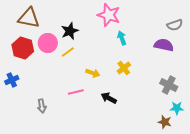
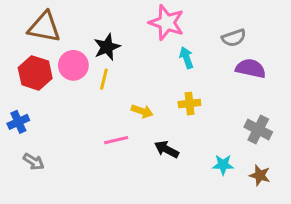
gray semicircle: (175, 25) -> (234, 38), moved
yellow line: (68, 52) -> (104, 79), turned -40
yellow cross: (124, 68) -> (189, 104), turned 32
gray arrow: (42, 106) -> (34, 162), moved, turned -48
cyan star: (177, 108) -> (223, 165), moved
brown star: (165, 122) -> (260, 175), moved

